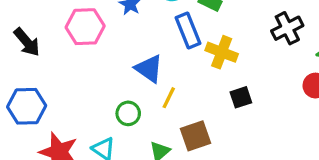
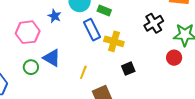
blue triangle: (149, 69) -> (52, 58), moved
green circle: (128, 113) -> (31, 67), moved

